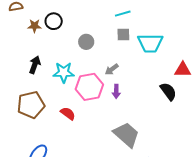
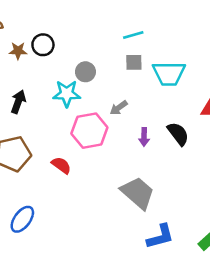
cyan star: (64, 72) -> (67, 94), moved
purple arrow: (116, 91) -> (144, 137), moved
black semicircle: (168, 91) -> (178, 134), moved

